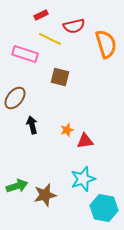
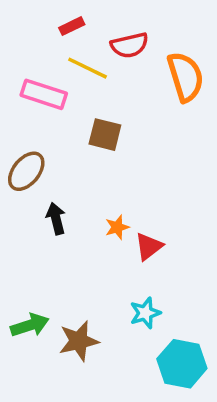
red triangle: (85, 141) -> (149, 246), turned -30
cyan star: (83, 179) -> (145, 313), size x0.7

